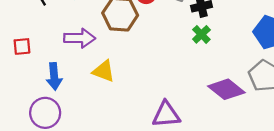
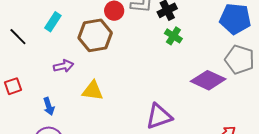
purple arrow: (80, 38) -> (64, 66), size x0.7
blue arrow: (54, 76) -> (49, 106), size x0.7

